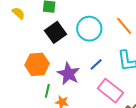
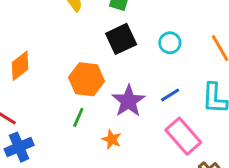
cyan circle: (89, 29) -> (170, 43), size x0.6
green line: (47, 91) -> (78, 117), moved

